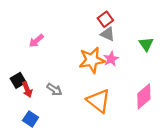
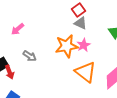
gray arrow: (54, 90) -> (30, 56), moved
orange triangle: (99, 101) -> (86, 72), moved

